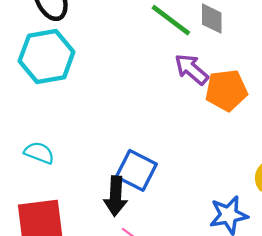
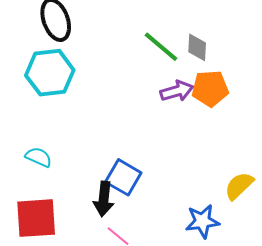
purple arrow: (192, 69) -> (177, 91), turned 120
orange pentagon: (226, 90) -> (210, 88), moved

